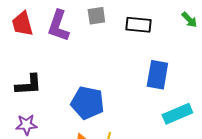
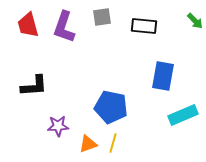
blue pentagon: (87, 103) -> (111, 107), moved
purple star: (26, 125) -> (58, 126), moved

